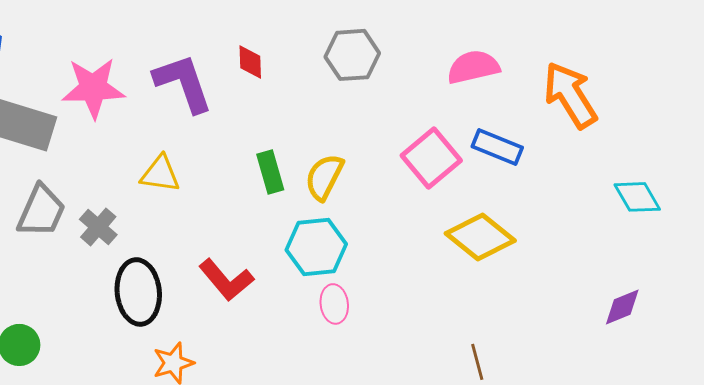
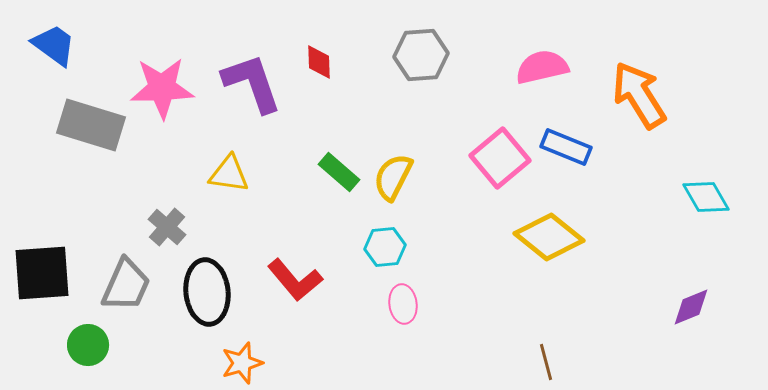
green rectangle: (270, 172) -> (339, 172), turned -33
gray trapezoid: (41, 211) -> (126, 285), moved
cyan hexagon: (316, 247) -> (385, 247), size x0.7

